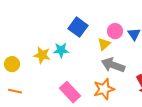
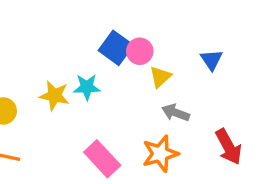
pink circle: (115, 31) -> (140, 51), moved
gray arrow: (113, 65) -> (176, 113), size x0.7

